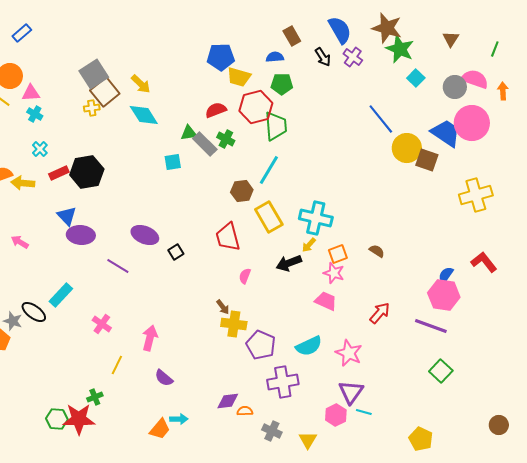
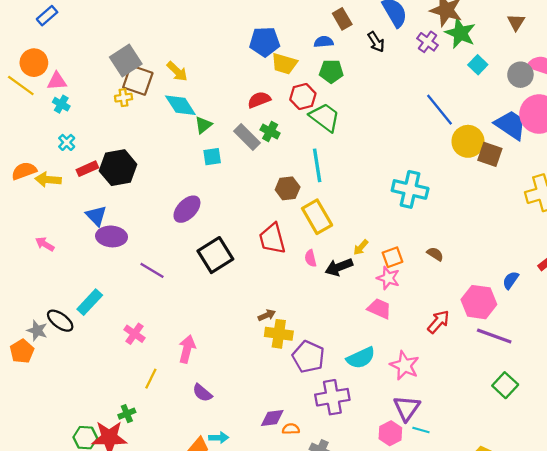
purple cross: (353, 57) -> (428, 42), moved
brown square: (105, 92) -> (138, 80), turned -32
red hexagon: (256, 107) -> (303, 97), size x0.7
green trapezoid: (276, 126) -> (325, 117), turned -48
green triangle: (189, 133) -> (203, 125), moved, turned -30
cyan line: (269, 170) -> (317, 165), turned -40
cyan cross: (316, 218) -> (410, 189), moved
purple ellipse: (145, 235) -> (187, 209), moved, turned -68
black square: (176, 252) -> (215, 255), size x2.0
pink semicircle: (245, 276) -> (311, 258), moved, turned -35
pink hexagon: (444, 295) -> (479, 302), moved
brown arrow: (223, 307) -> (267, 315), turned -77

